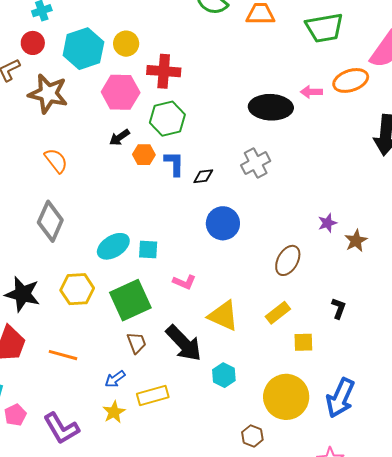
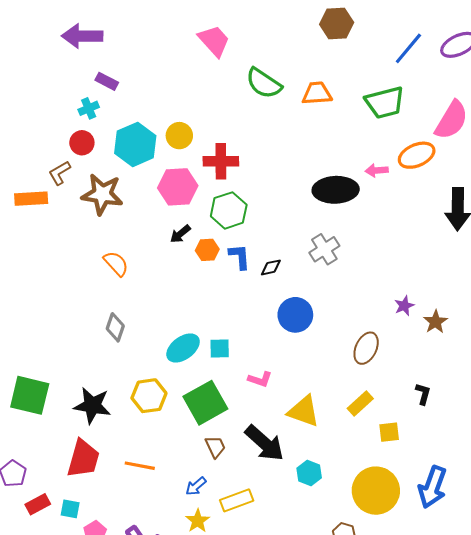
gray diamond: (50, 221) -> (115, 327), size x0.7

